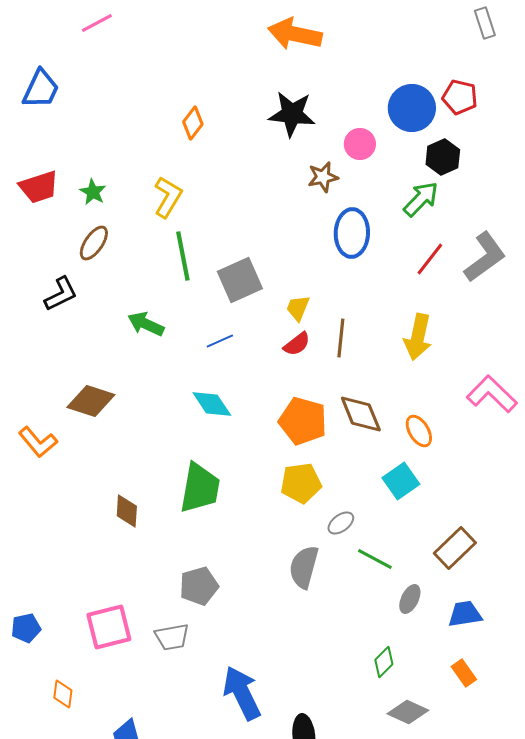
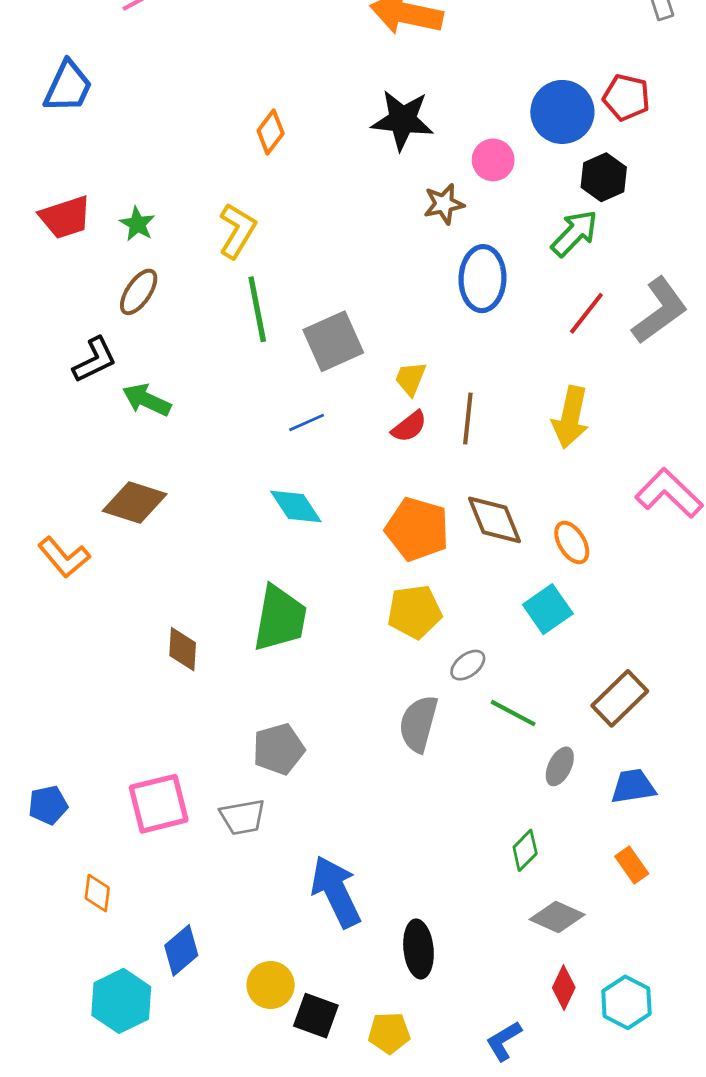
green arrow: (146, 324) -> (147, 400), moved

